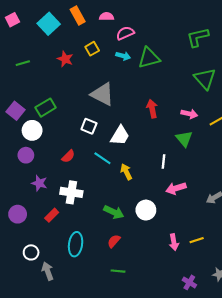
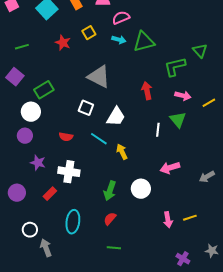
green L-shape: (198, 37) -> (175, 67), moved
green triangle: (205, 79) -> (200, 51), moved, size x0.7
purple square: (16, 111) -> (15, 77), moved
red semicircle: (68, 156) -> (66, 137), turned 56
white line: (163, 161) -> (158, 130), moved
green arrow: (114, 212) -> (110, 191), turned 84

